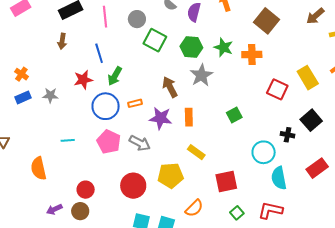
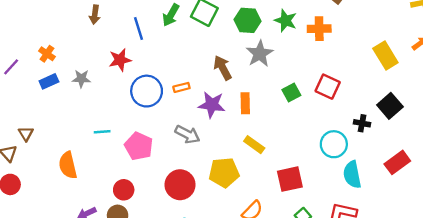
green arrow: (115, 76) -> (171, 15), moved
red square: (277, 89) -> (328, 87), moved
green square: (234, 115) -> (291, 92), moved
pink pentagon: (109, 142) -> (139, 146), moved

